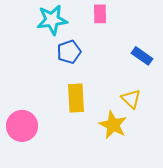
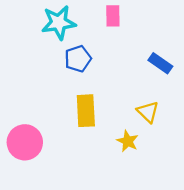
yellow star: (113, 125) -> (128, 141), size x0.7

